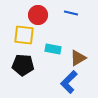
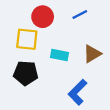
blue line: (71, 13) -> (80, 14), turned -40
brown triangle: (78, 58) -> (92, 54), moved

